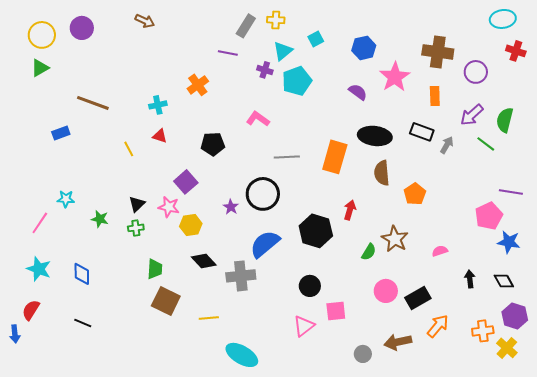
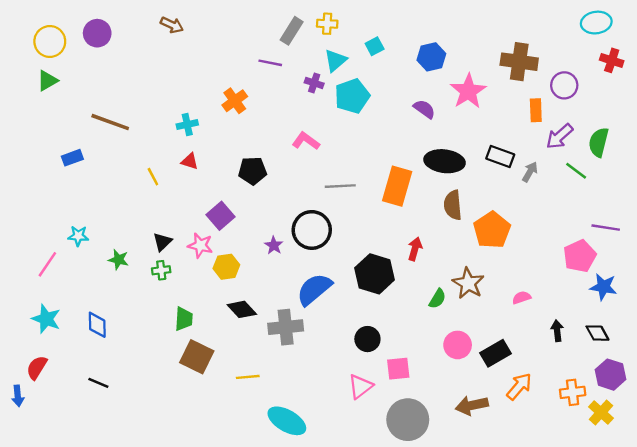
orange rectangle: (435, 96) -> (536, 110), moved
orange pentagon: (415, 194) -> (492, 230), size x1.4
gray circle: (363, 354) -> (408, 420), moved, size x2.0

